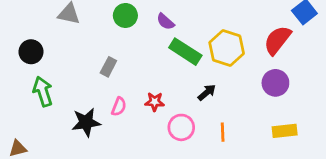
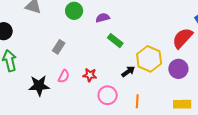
purple semicircle: (165, 22) -> (103, 18), turned 120
yellow hexagon: (227, 48) -> (149, 59), moved
green rectangle: (185, 52) -> (115, 41), size x0.7

